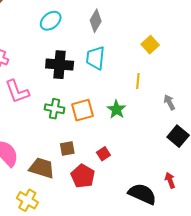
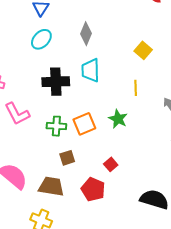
brown square: (67, 148) -> (67, 158), moved

